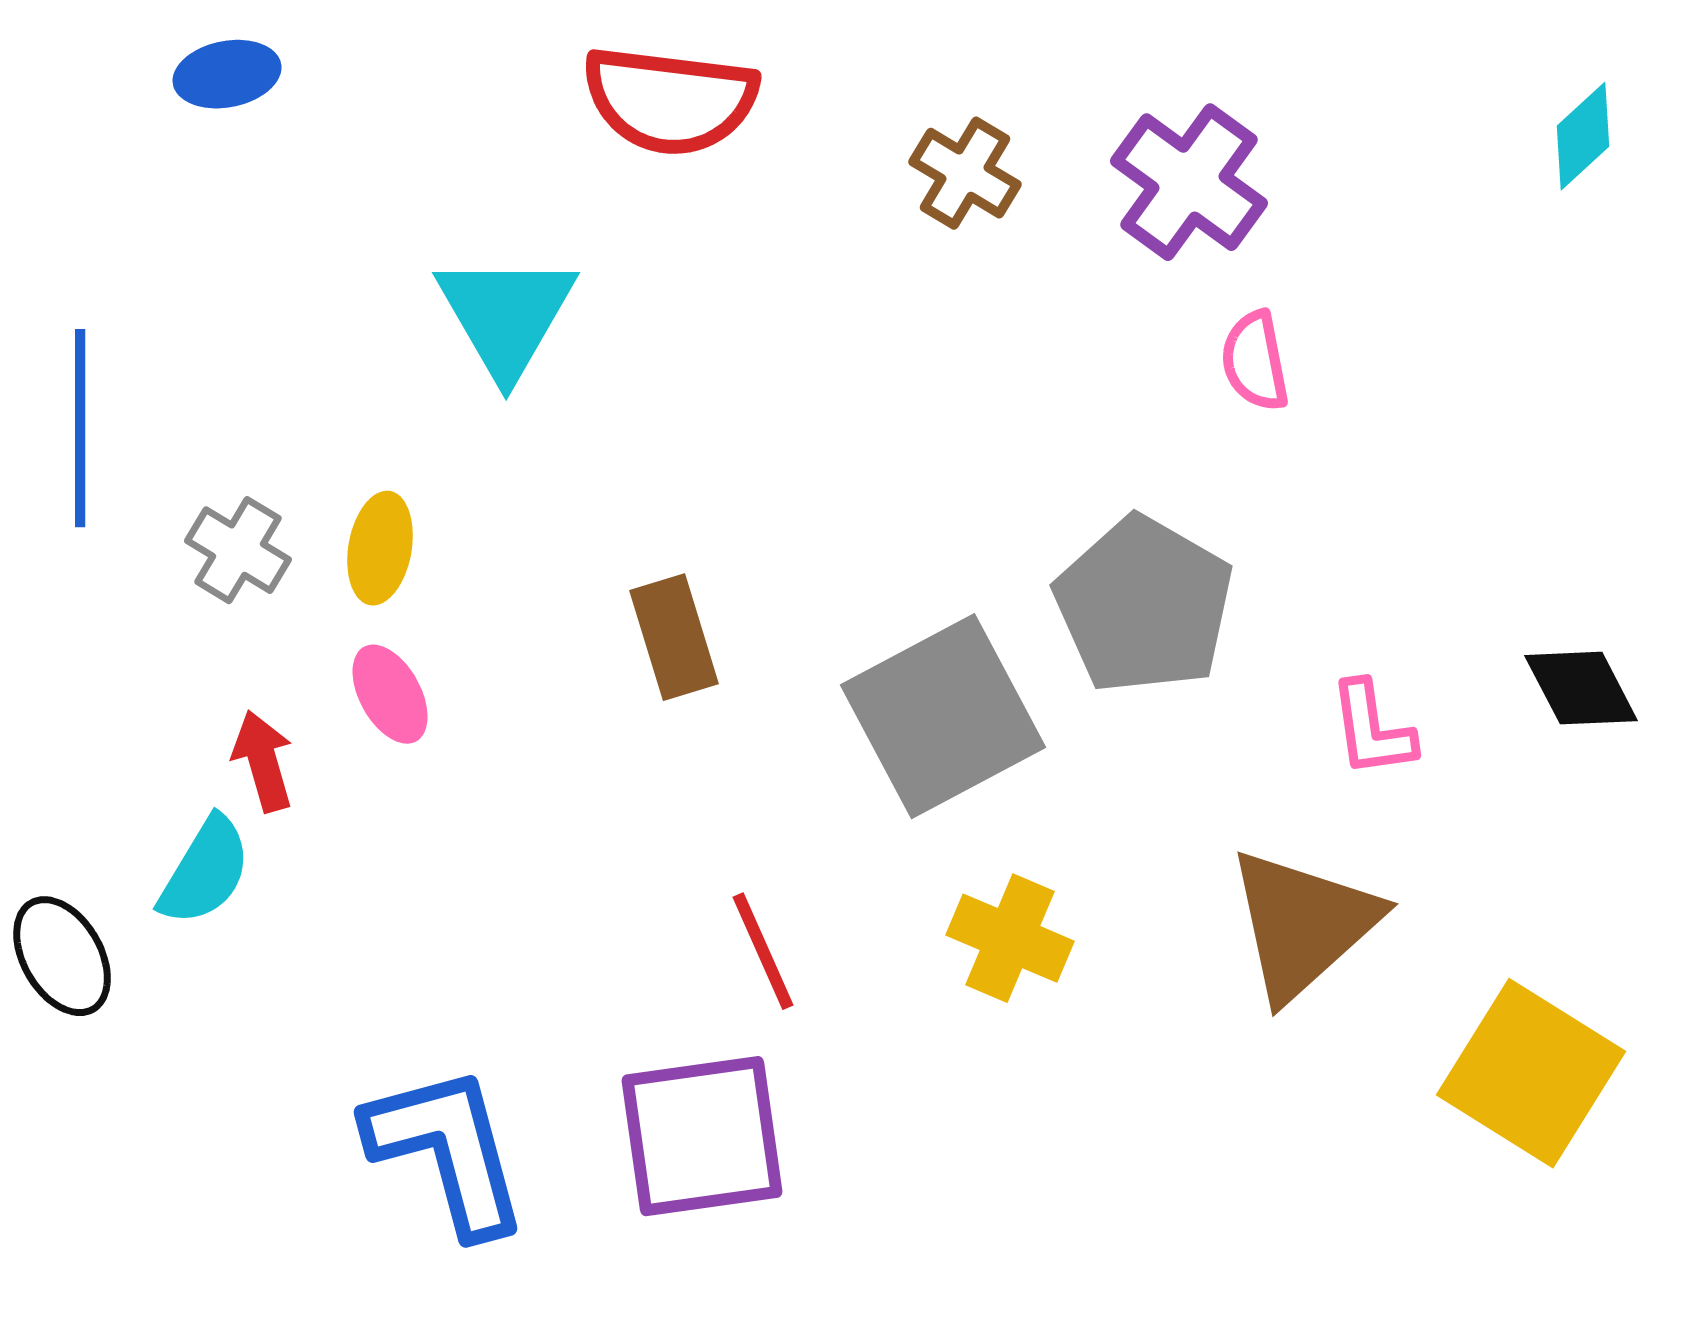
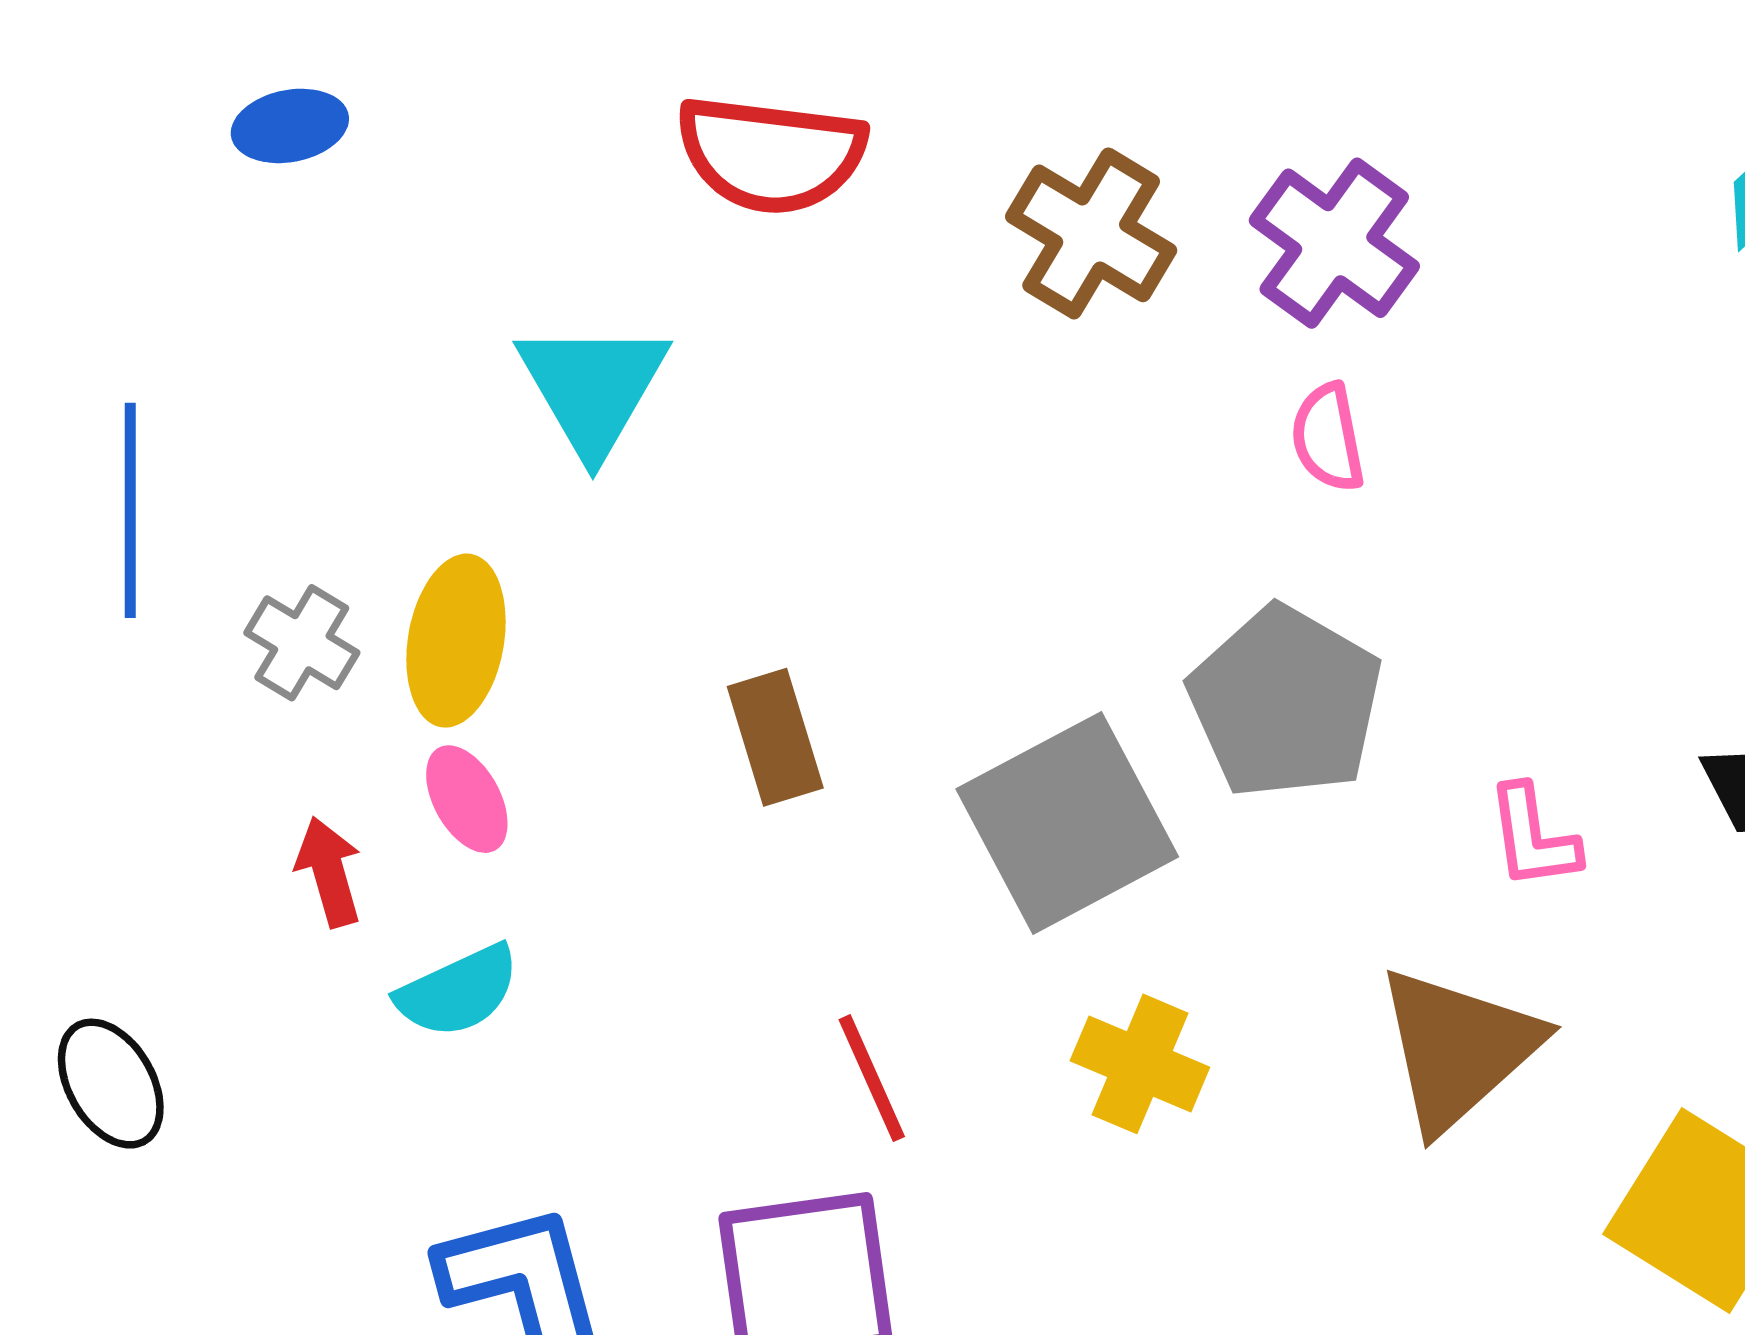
brown cross: (965, 173) -> (1091, 233), size x1.4
pink semicircle: (1255, 361) -> (1328, 438), moved
yellow ellipse: (380, 548) -> (456, 641), size x1.4
cyan semicircle: (205, 871) -> (458, 991), moved, turned 34

